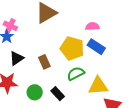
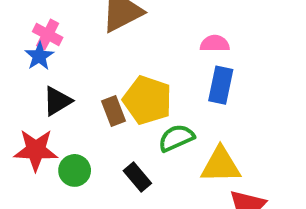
blue rectangle: (96, 47) -> (221, 85), turned 66
yellow pentagon: (72, 48) -> (147, 100), moved
green circle: (35, 92) -> (75, 170), moved

